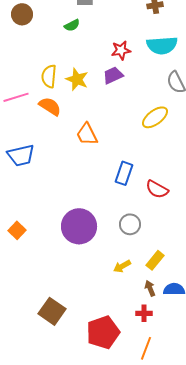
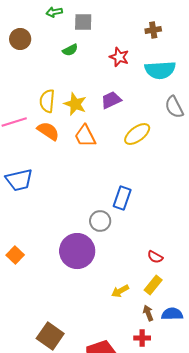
red star: (121, 50) -> (119, 57), moved, turned 30
yellow ellipse: (155, 117) -> (137, 134), moved
orange trapezoid: (87, 134) -> (85, 136), moved
red semicircle: (157, 189) -> (155, 257), moved, size x0.7
gray circle: (130, 224) -> (100, 221), moved

